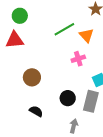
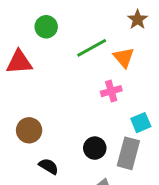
green circle: (20, 16) -> (46, 27), moved
brown circle: (32, 77) -> (29, 130), moved

